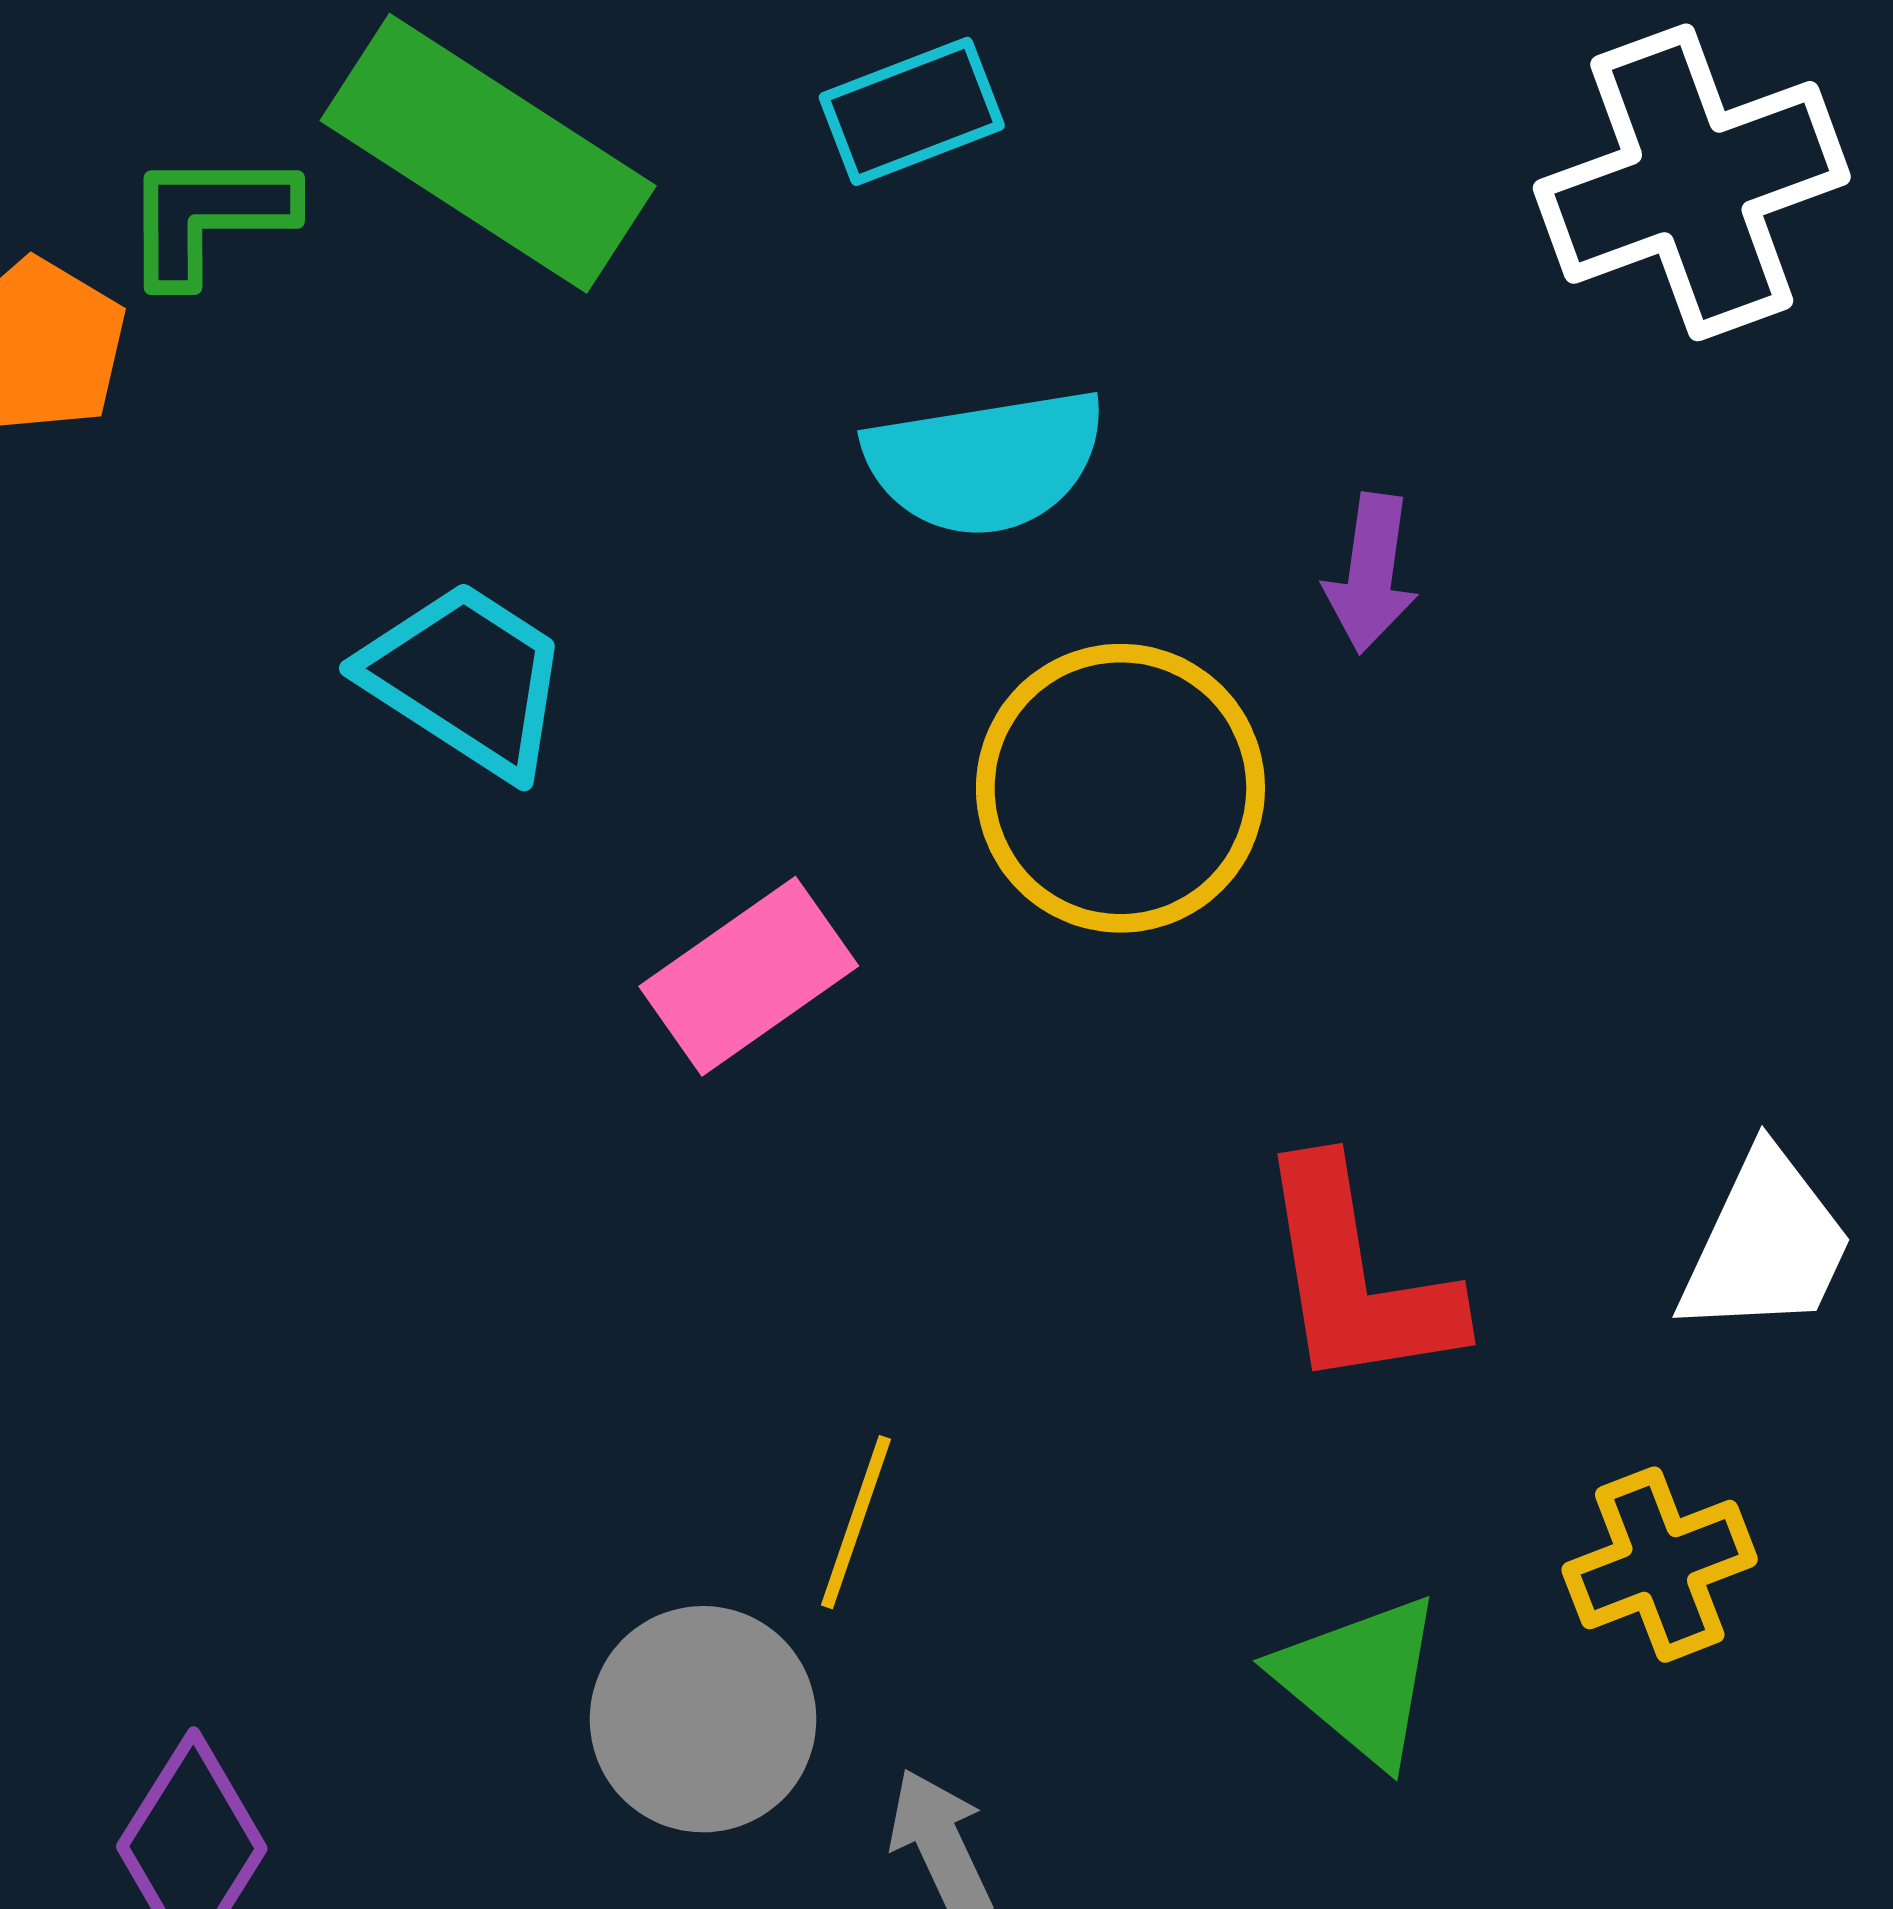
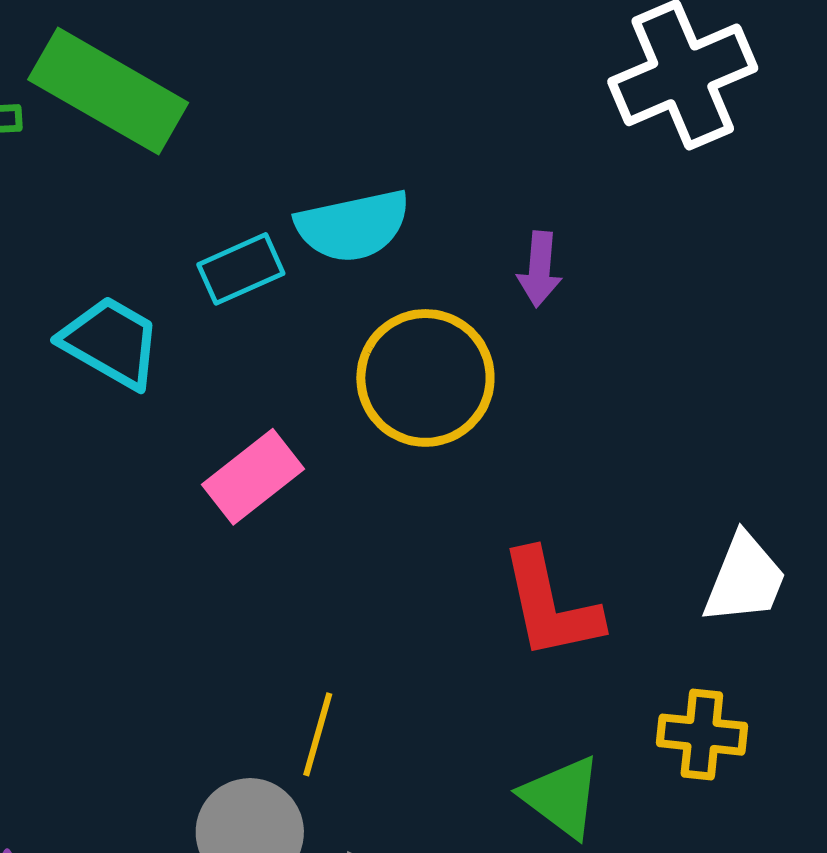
cyan rectangle: (912, 111) -> (241, 269), moved
yellow cross: (1660, 1565) -> (702, 735), turned 30

